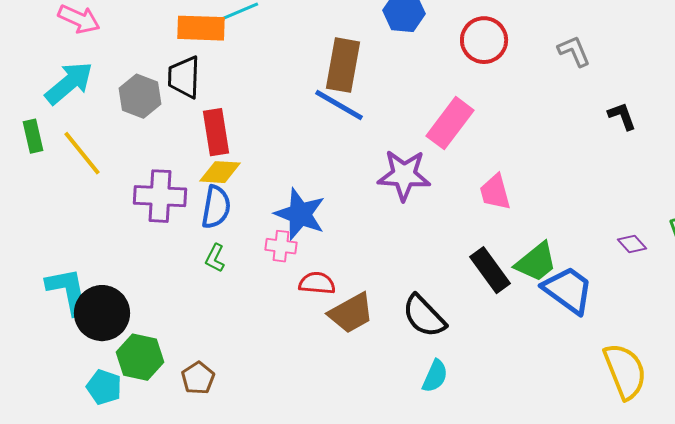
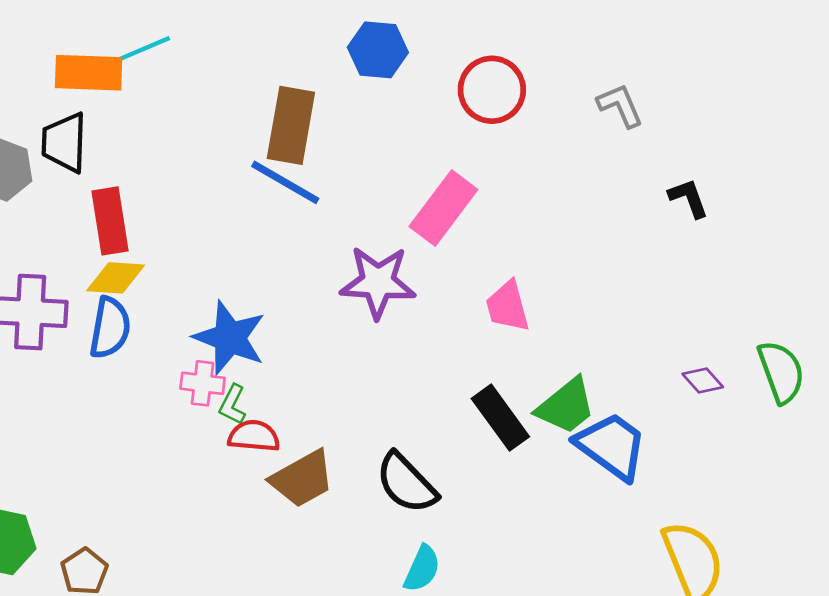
green L-shape: (215, 258) -> (233, 405), moved

